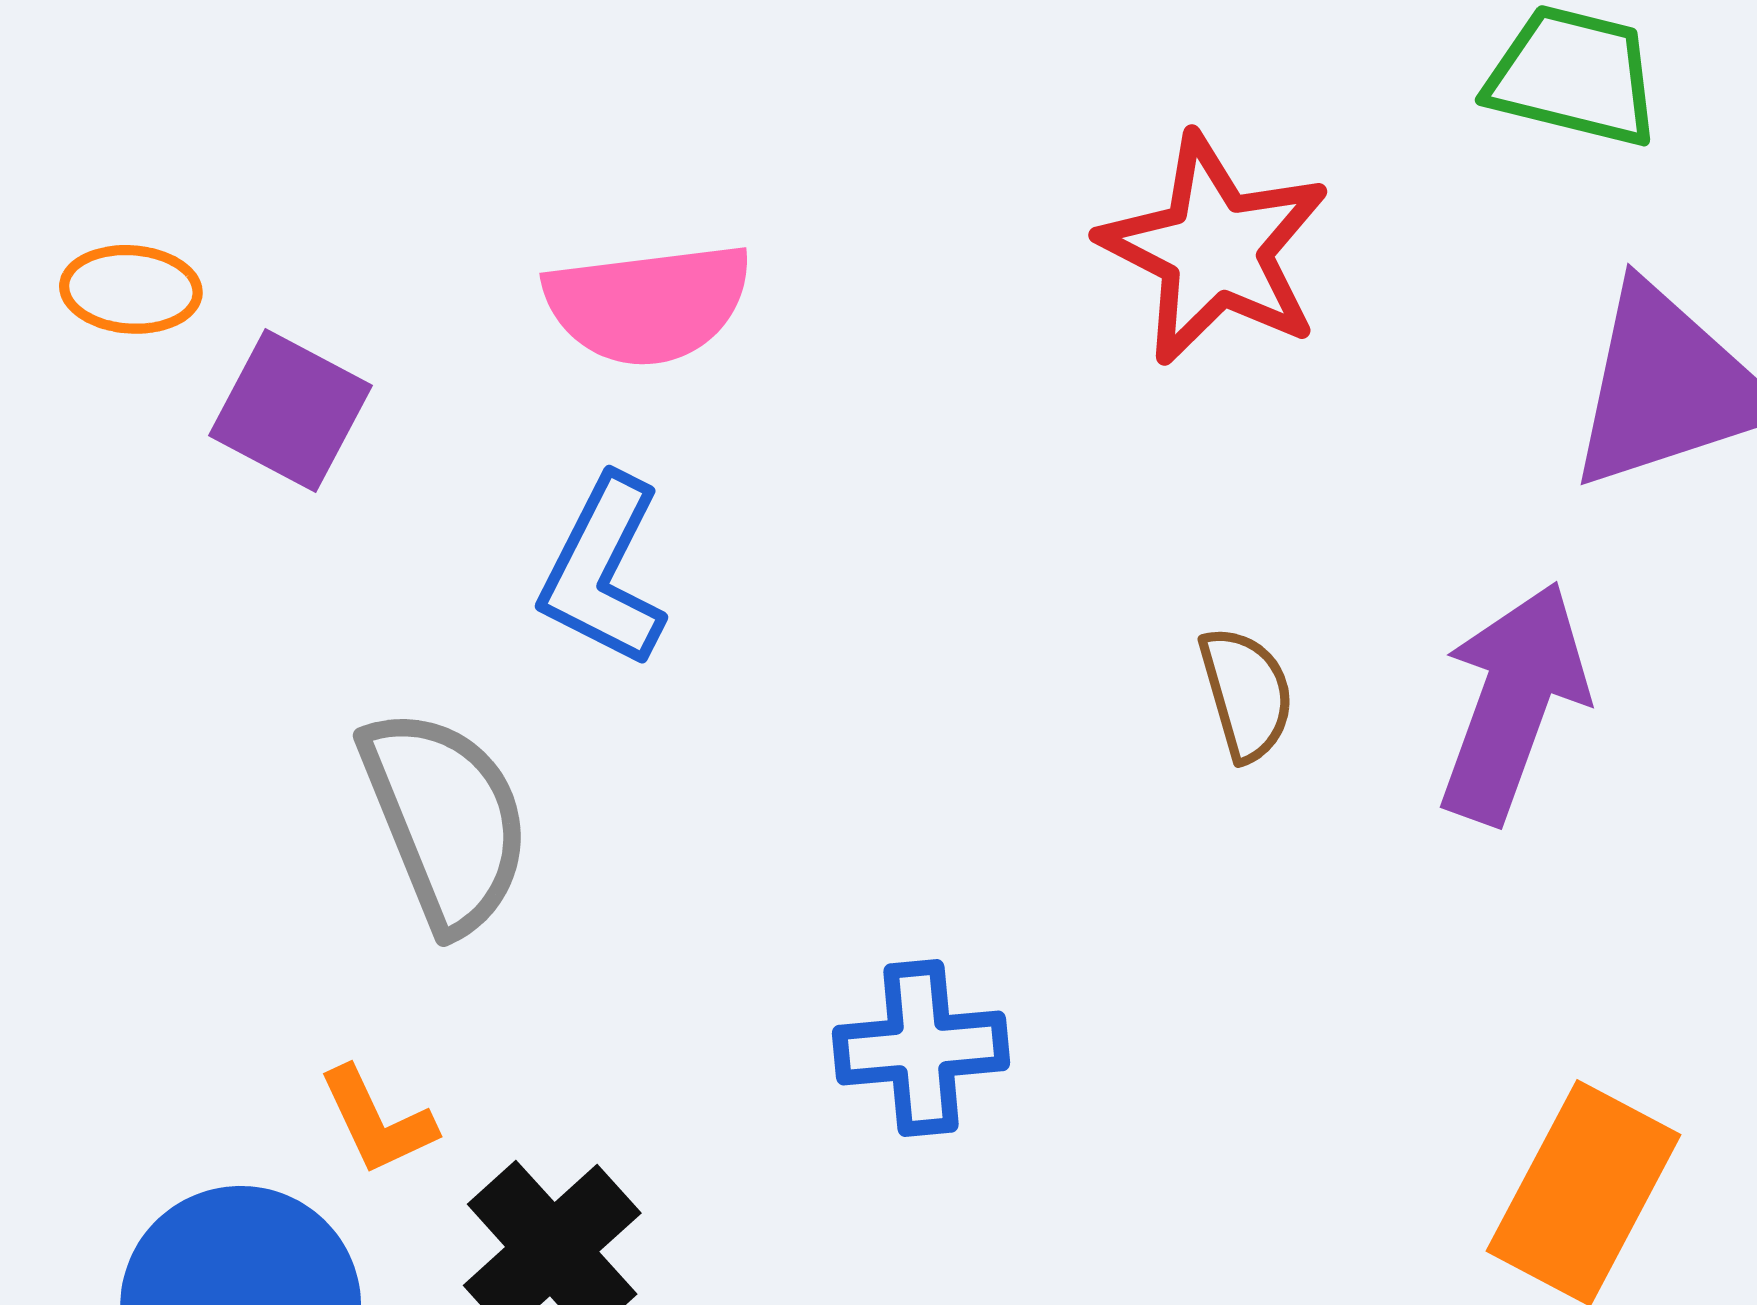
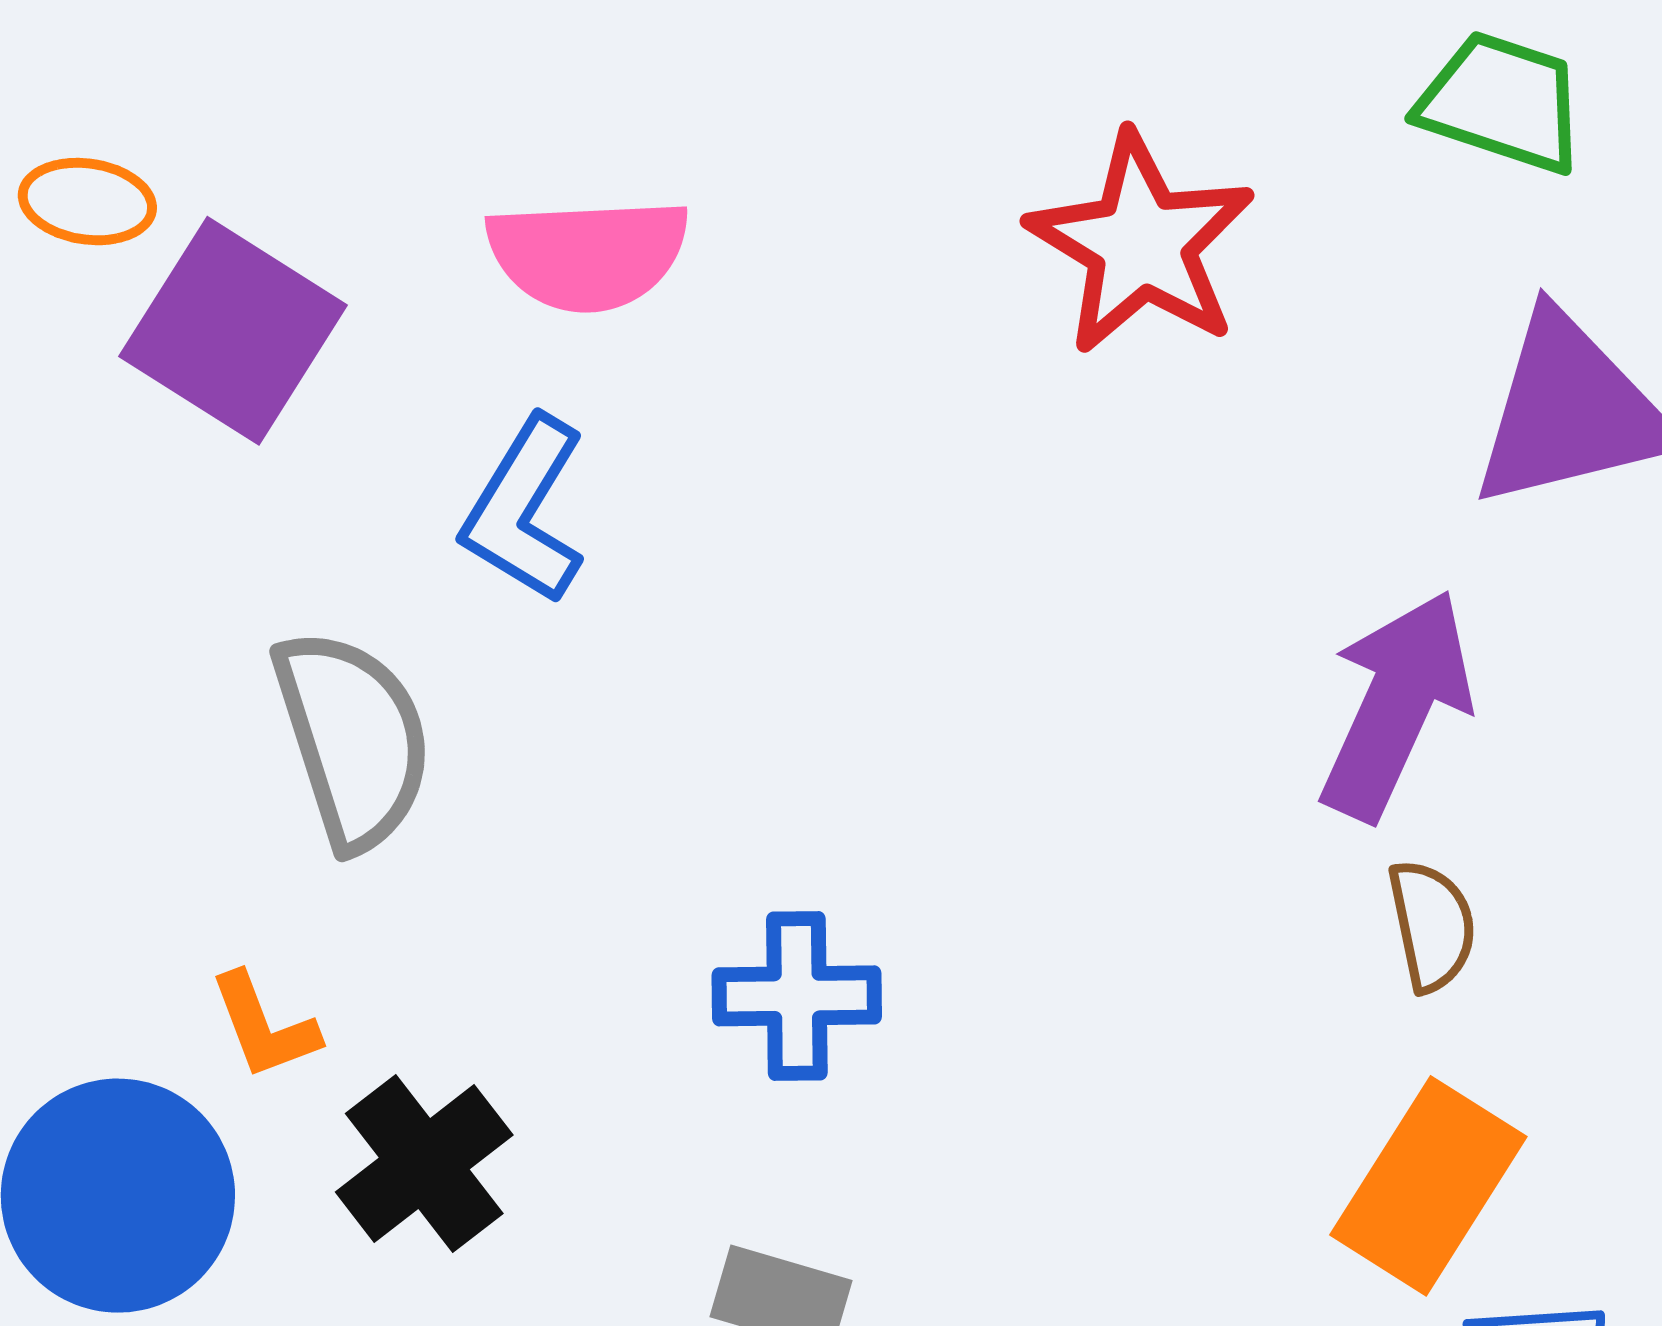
purple square: (291, 410) -> (233, 331), size x1.4
brown semicircle: (1246, 694) -> (1432, 925), moved

